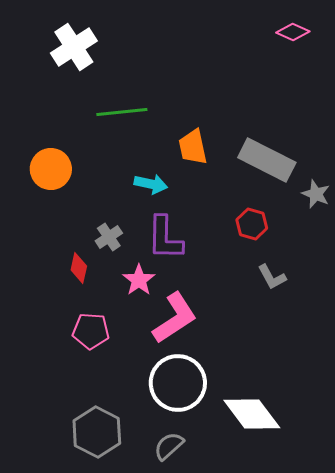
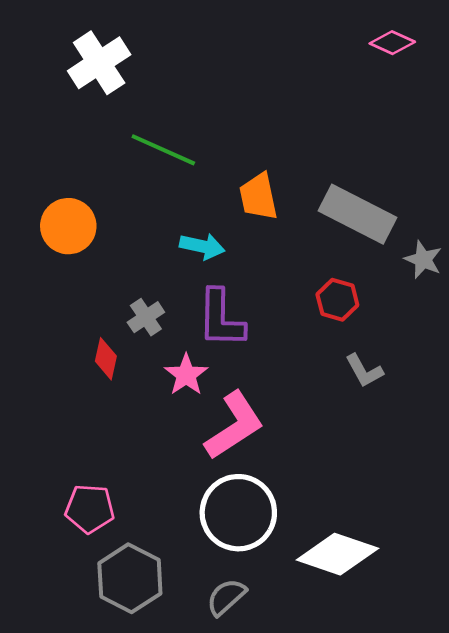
green line: (122, 112) -> (163, 150), turned 30
pink pentagon: (91, 331) -> (90, 509), moved
white diamond: (252, 414) -> (337, 554), turned -34

